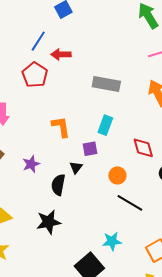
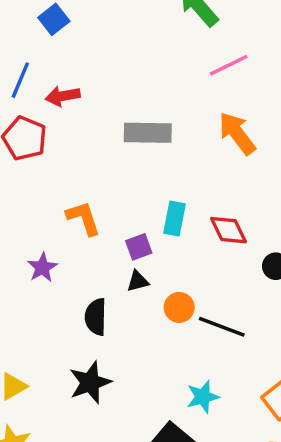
cyan rectangle: (105, 125) -> (174, 218), moved
purple star: (31, 164) -> (42, 267), moved
black triangle: (76, 167) -> (138, 281), moved, turned 48
orange circle: (117, 175) -> (179, 307), moved

